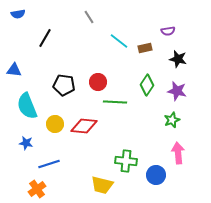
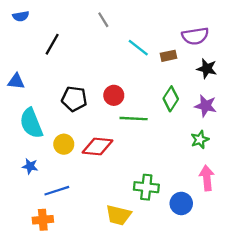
purple semicircle: (168, 31) -> (195, 36), size x1.6
orange cross: (37, 189) -> (43, 220), turned 30

